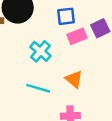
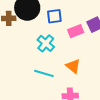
blue square: (66, 16) -> (54, 16), moved

